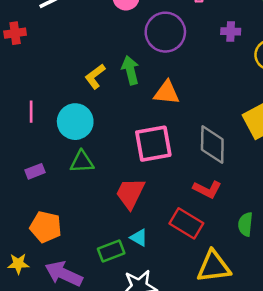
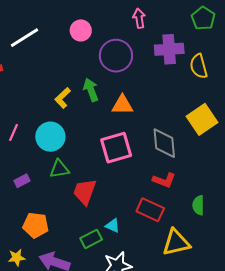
purple cross: (231, 31) -> (169, 49), size x1.8
pink line: (31, 112) -> (14, 132), turned 30
red trapezoid: (130, 193) -> (85, 192), moved

